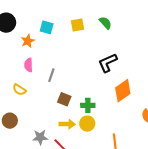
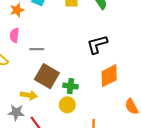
gray line: (51, 75) -> (37, 49), turned 64
brown square: (64, 99) -> (47, 76), size x1.6
yellow arrow: (67, 124) -> (29, 95), moved

